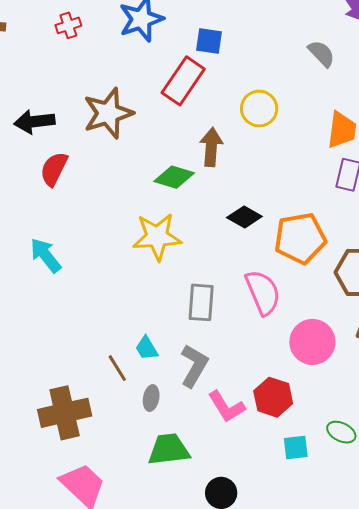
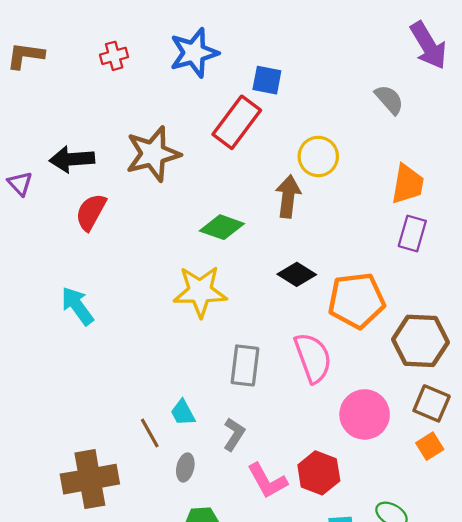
brown arrow: (211, 147) -> (288, 196), moved
gray L-shape: (194, 366) -> (234, 434), size x0.7

